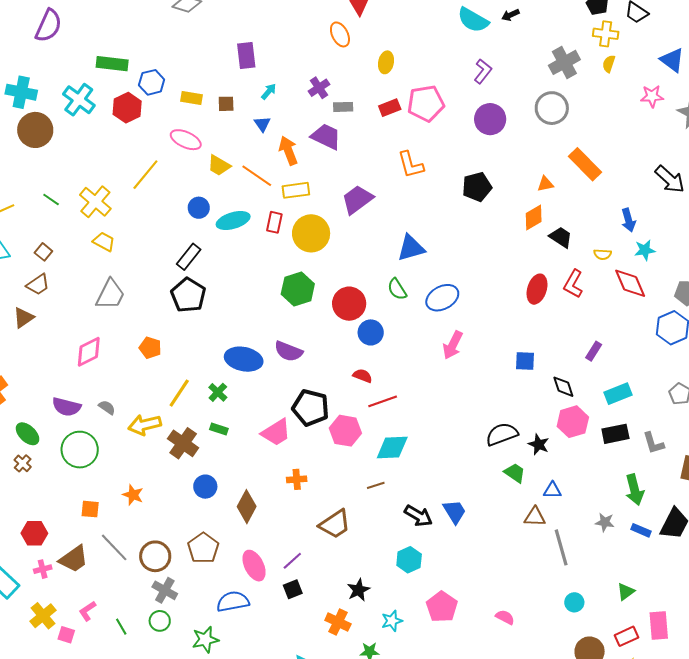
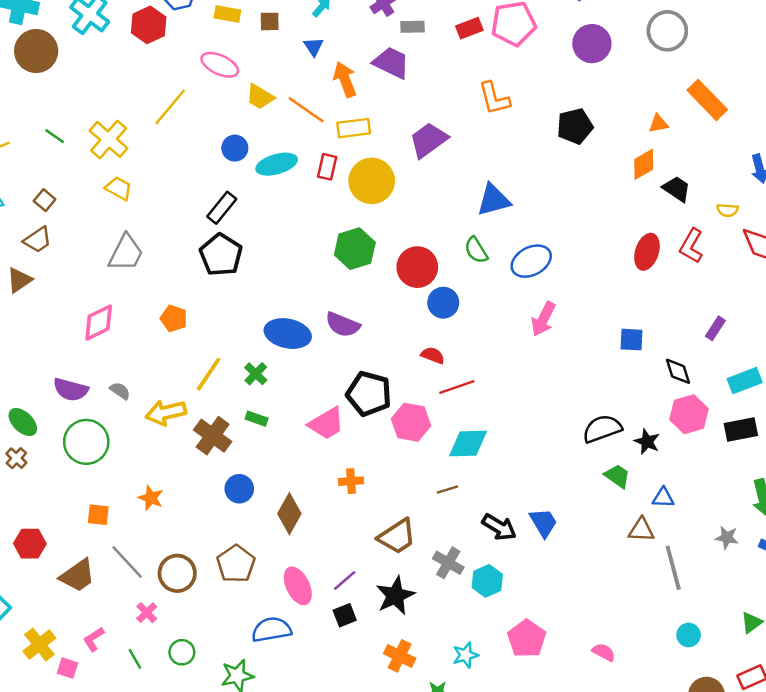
pink cross: (43, 569) -> (147, 613), moved, turned -30
gray cross: (165, 590) -> (448, 563), moved
black star: (358, 590) -> (395, 596), moved, size x1.4

